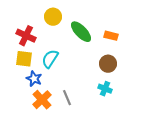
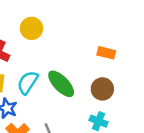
green ellipse: (81, 32) -> (61, 84), moved

